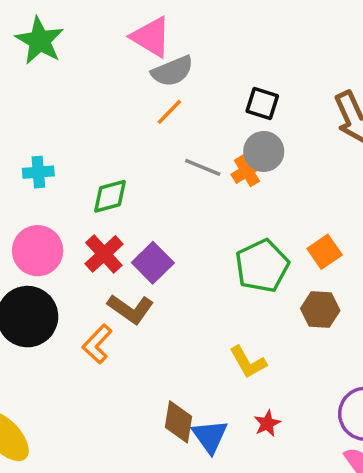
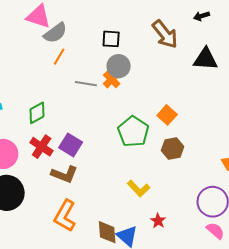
orange L-shape: (97, 344) -> (65, 216), moved, size x1.4

